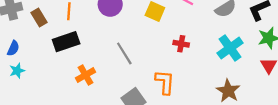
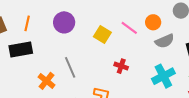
orange cross: (86, 75) -> (47, 81), moved, turned -30

